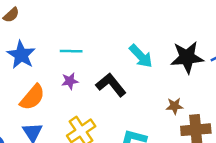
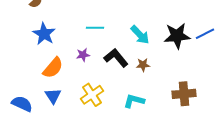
cyan line: (71, 51) -> (95, 28), moved
brown star: (175, 106) -> (143, 65), moved

